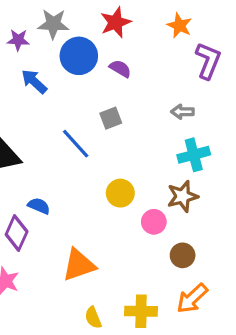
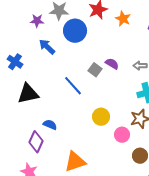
orange star: (179, 26) -> (123, 19), moved
purple semicircle: (120, 69) -> (112, 64), moved
gray square: (111, 118) -> (95, 70), turned -32

